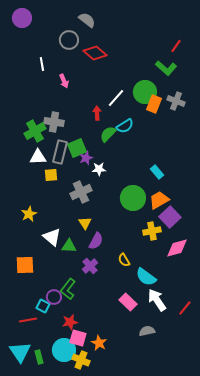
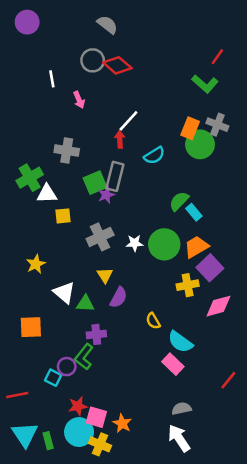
gray circle: (69, 40) -> (93, 60), moved
green circle: (145, 92) -> (200, 144), moved
white line: (116, 98) -> (128, 121), moved
green cross: (35, 131) -> (30, 178), moved
green semicircle: (108, 134) -> (179, 201), moved
gray rectangle: (60, 152) -> (115, 176), moved
white star: (99, 169) -> (135, 243), moved
purple cross: (90, 266) -> (96, 334), moved, turned 35
white arrow: (157, 300) -> (179, 438), moved
pink rectangle: (128, 302) -> (173, 364), moved
red line: (28, 320) -> (17, 395), moved
red star: (70, 322) -> (78, 406), moved

